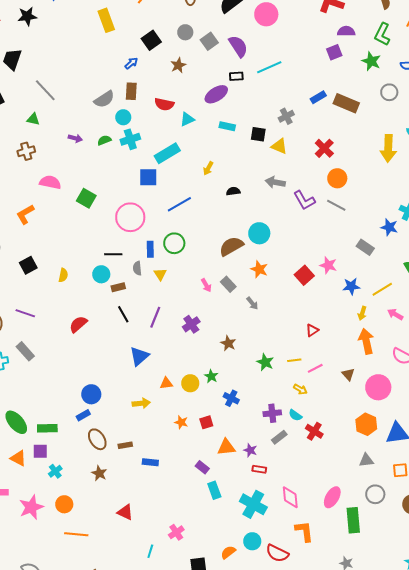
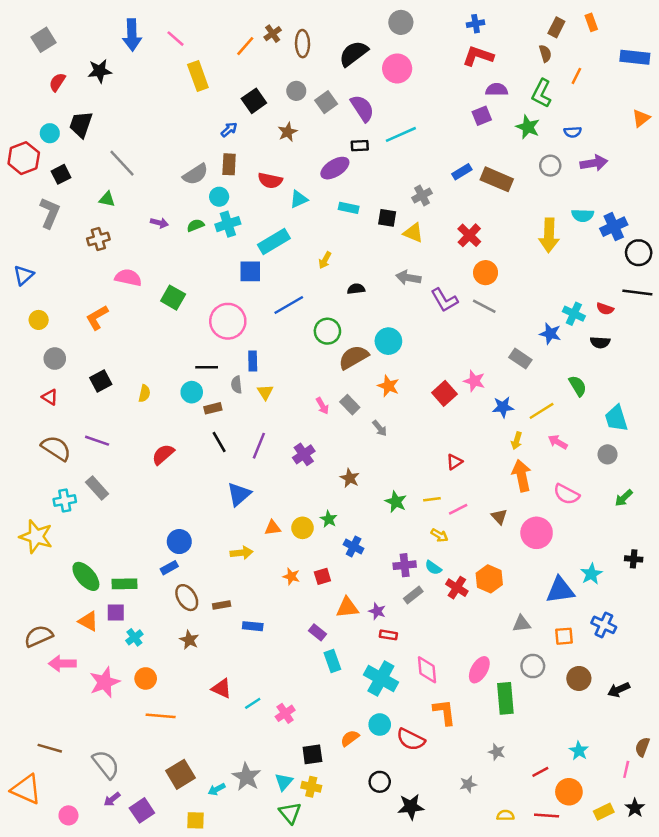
green circle: (174, 243) -> (327, 331), moved
orange hexagon: (366, 424) -> (489, 579), moved
cyan line: (150, 551) -> (253, 703), moved, turned 40

